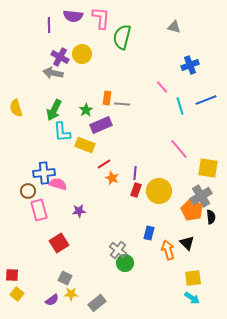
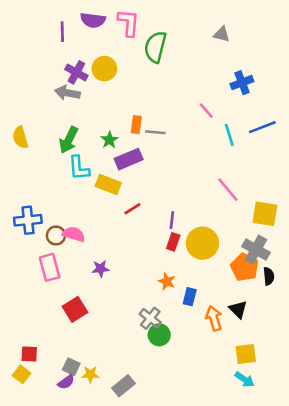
blue cross: (44, 173) -> (28, 220), moved
orange star: (112, 178) -> (167, 281), moved
brown circle: (28, 191) -> (56, 235), moved
gray cross: (201, 196) -> (256, 250), turned -30
red square: (12, 275) -> (29, 354), moved
gray square: (65, 278) -> (71, 367), moved

